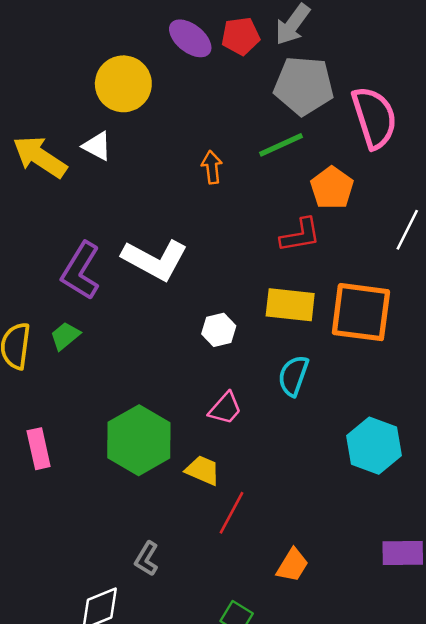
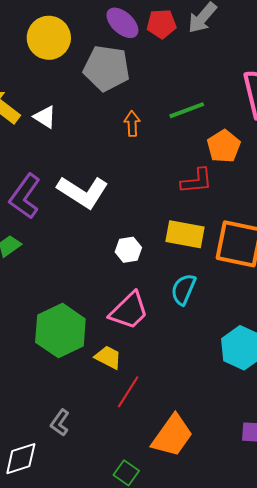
yellow circle: (123, 84) -> (49, 38), moved
gray pentagon: (304, 86) -> (107, 68), moved
white triangle: (97, 146) -> (45, 117), moved
pink trapezoid: (225, 408) -> (129, 311), size x1.5
orange trapezoid: (292, 565) -> (172, 436), size x1.6

